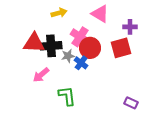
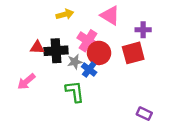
red triangle: (34, 43) -> (37, 47), size x0.6
pink arrow: (41, 75) -> (26, 82), moved
green L-shape: (67, 96) -> (75, 92), moved

